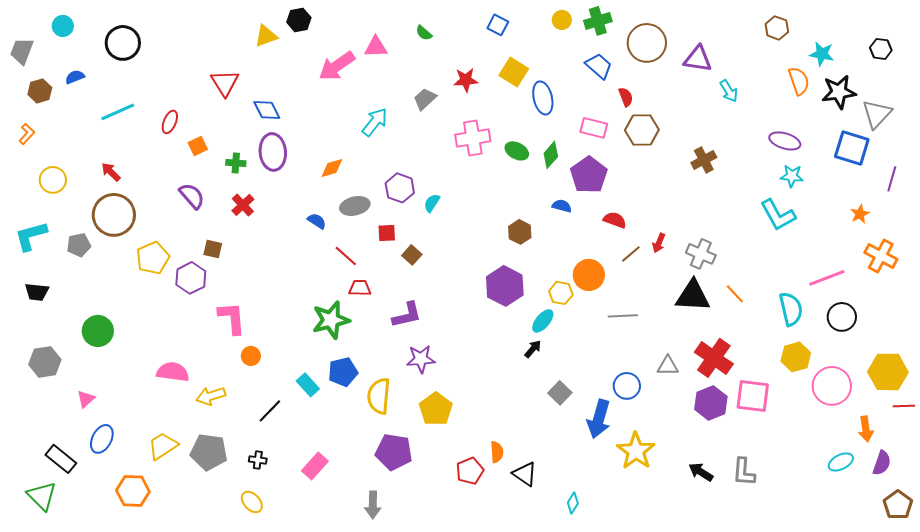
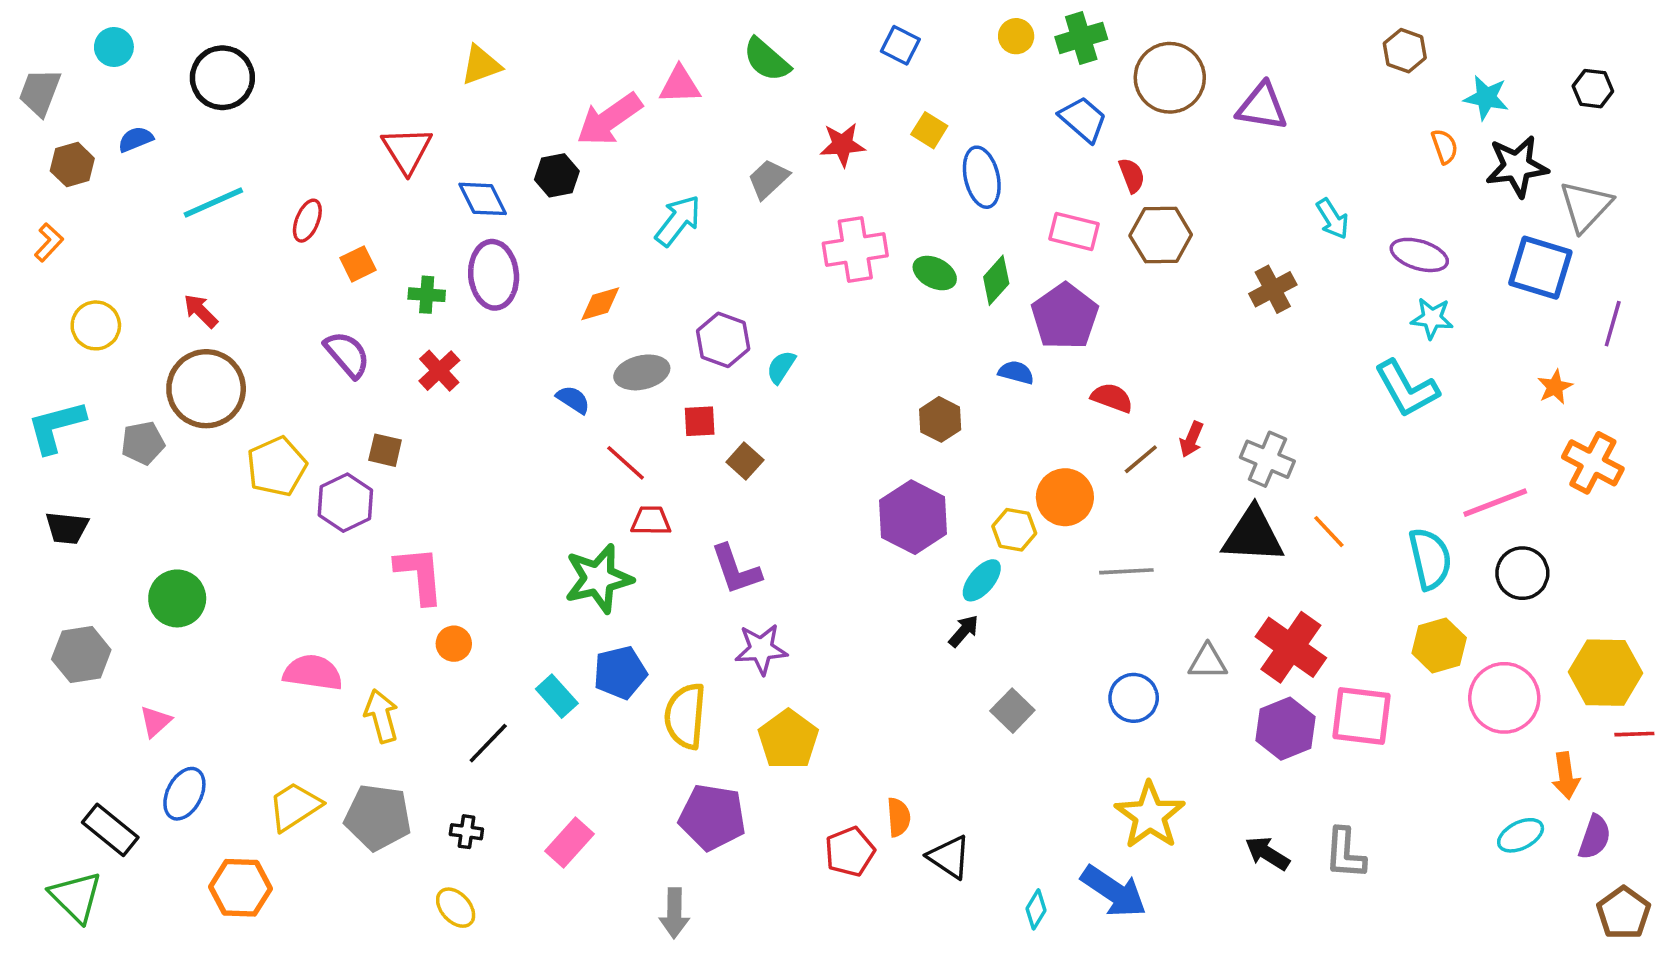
black hexagon: (299, 20) -> (557, 175), moved
green semicircle: (424, 33) -> (767, 60), size x1.6
yellow square: (514, 72) -> (929, 130), size x0.7
orange semicircle: (799, 81) -> (1445, 146), size x0.7
cyan arrow: (729, 91) -> (1332, 219), moved
purple L-shape: (407, 315) -> (736, 570), turned 84
yellow arrow: (211, 396) -> (381, 716), turned 92
blue arrow: (599, 419) -> (1114, 891), moved, turned -72

